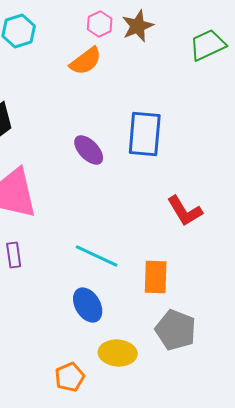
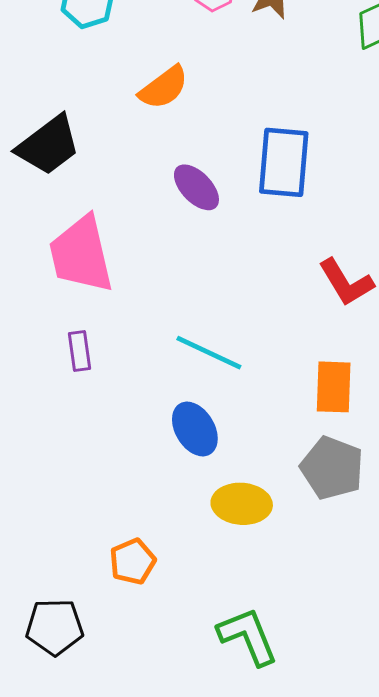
orange semicircle: (86, 61) -> (164, 88), moved
orange rectangle: (156, 277) -> (334, 387), moved
orange pentagon: (70, 377) -> (133, 562), moved

